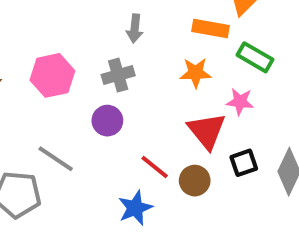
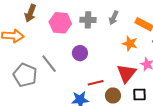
gray arrow: (135, 29) -> (114, 18), moved
gray cross: (118, 75) -> (88, 20), moved
red line: (155, 167) -> (96, 83), turned -70

